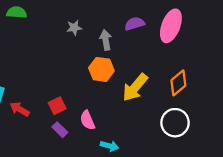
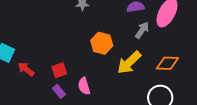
gray arrow: (106, 40) -> (142, 30), moved, turned 36
orange diamond: (178, 83) -> (167, 63), turned 35

